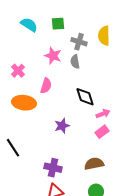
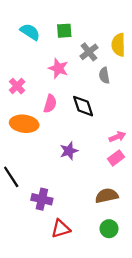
gray cross: (79, 42) -> (89, 52), turned 35
gray semicircle: (75, 62) -> (104, 75), moved
black diamond: (85, 97) -> (83, 106), moved
purple cross: (53, 168) -> (42, 199), moved

